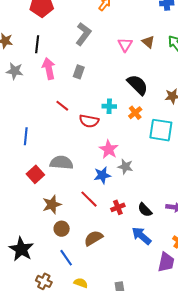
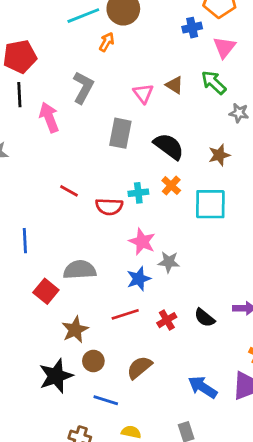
black line: (37, 44) -> (19, 95), moved
pink arrow: (49, 68) -> (49, 117), moved
gray rectangle: (79, 72) -> (120, 133), moved, size x1.5
cyan cross: (109, 106) -> (138, 193), moved
red line: (89, 199) -> (125, 314), turned -54
blue arrow: (141, 236) -> (203, 387), moved
black star: (21, 249) -> (56, 376), moved, turned 30
blue line: (66, 258) -> (106, 400), turned -30

